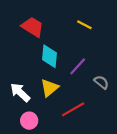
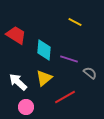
red trapezoid: (33, 27) -> (16, 35), moved
purple line: (78, 66) -> (69, 59), turned 66

